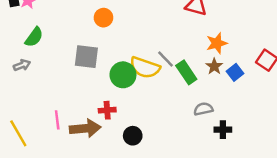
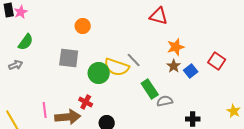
green rectangle: (186, 72) -> (150, 89), moved
red cross: (107, 110) -> (86, 102), turned 32
black cross: (223, 130) -> (193, 119), moved

